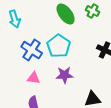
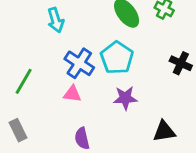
pink triangle: (34, 78) -> (72, 94), moved

